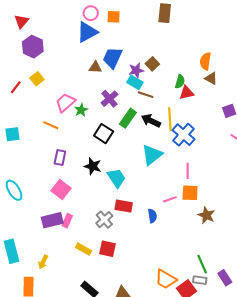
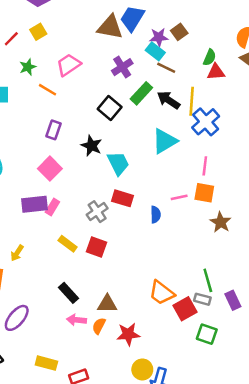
brown triangle: (95, 67) -> (110, 27), size x1.6
green star: (81, 110) -> (28, 67), moved

